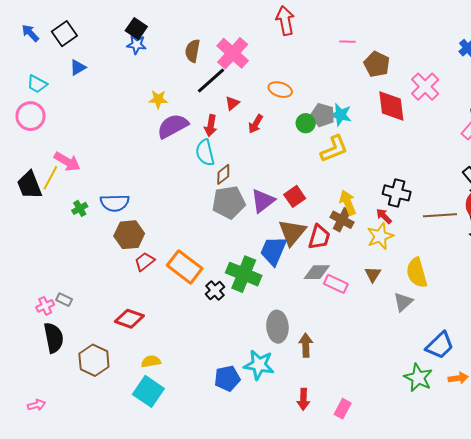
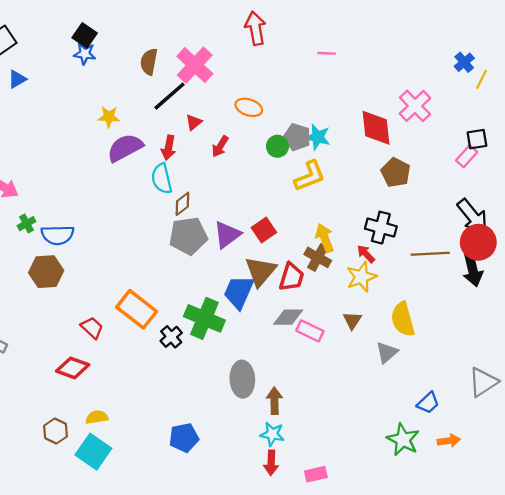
brown pentagon: (377, 64) -> (396, 172), moved
green cross: (80, 208) -> (26, 224), moved
brown hexagon: (129, 235) -> (46, 272), moved
red trapezoid: (145, 261) -> (92, 328), moved, turned 80
blue trapezoid: (440, 345) -> (428, 403), size x0.7
brown hexagon: (94, 360) -> (56, 431), moved, size x0.7
cyan star: (259, 365) -> (272, 434), moved, size x0.7
pink rectangle: (343, 409) -> (316, 474), turned 48

